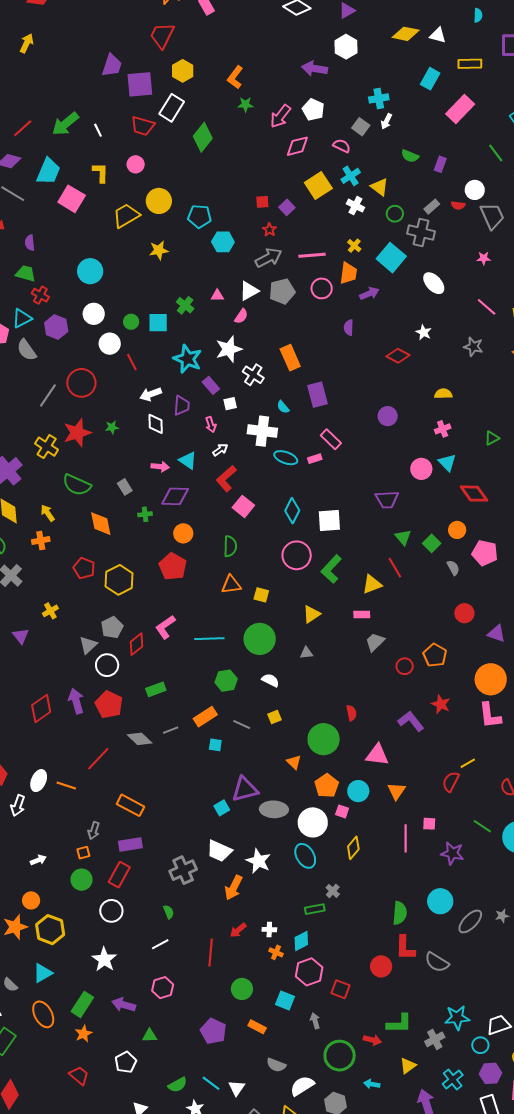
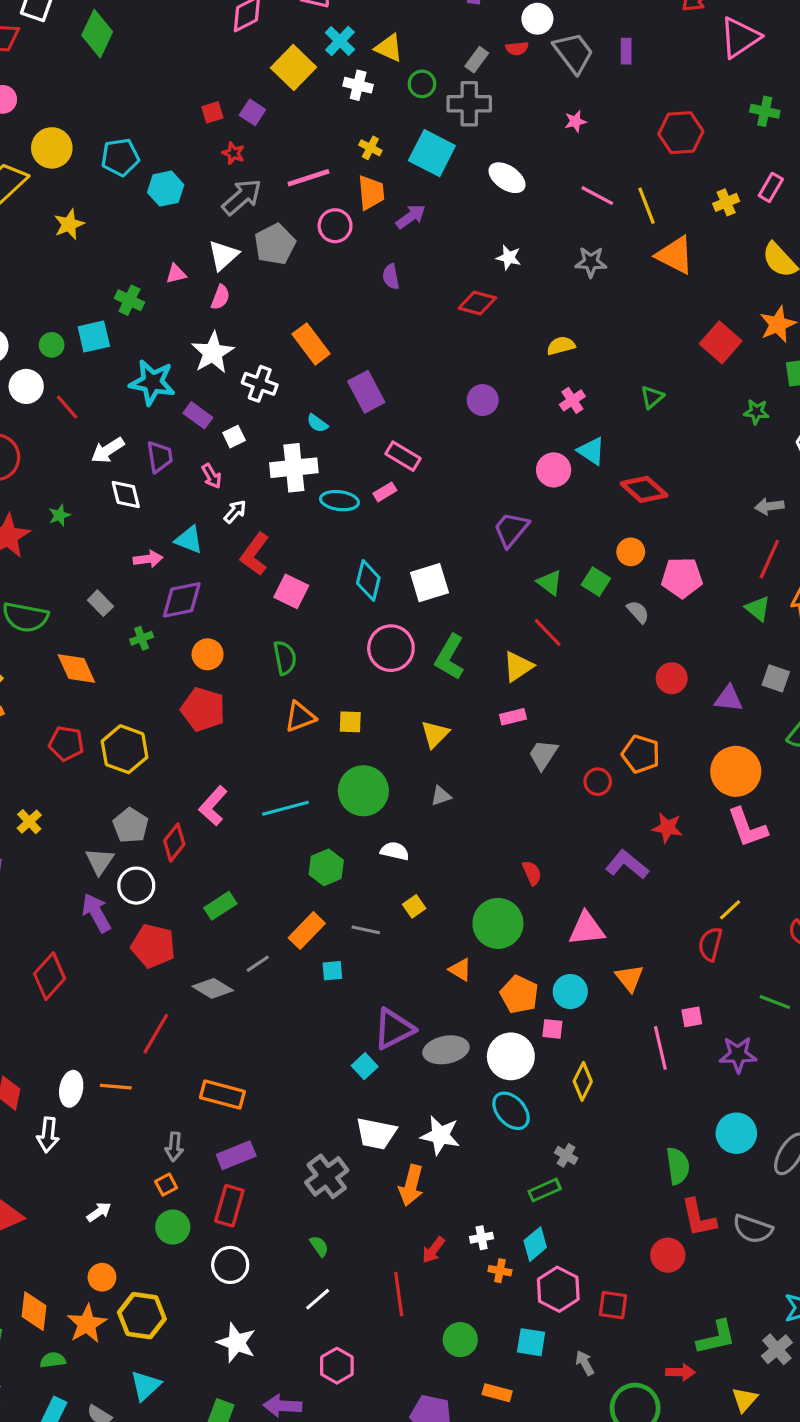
purple trapezoid: (387, 499) -> (511, 530), turned 145
purple arrow: (76, 701) -> (96, 913), moved

